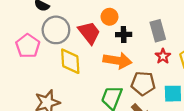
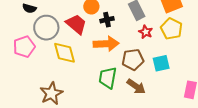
pink pentagon: (28, 46) -> (24, 47), turned 30

